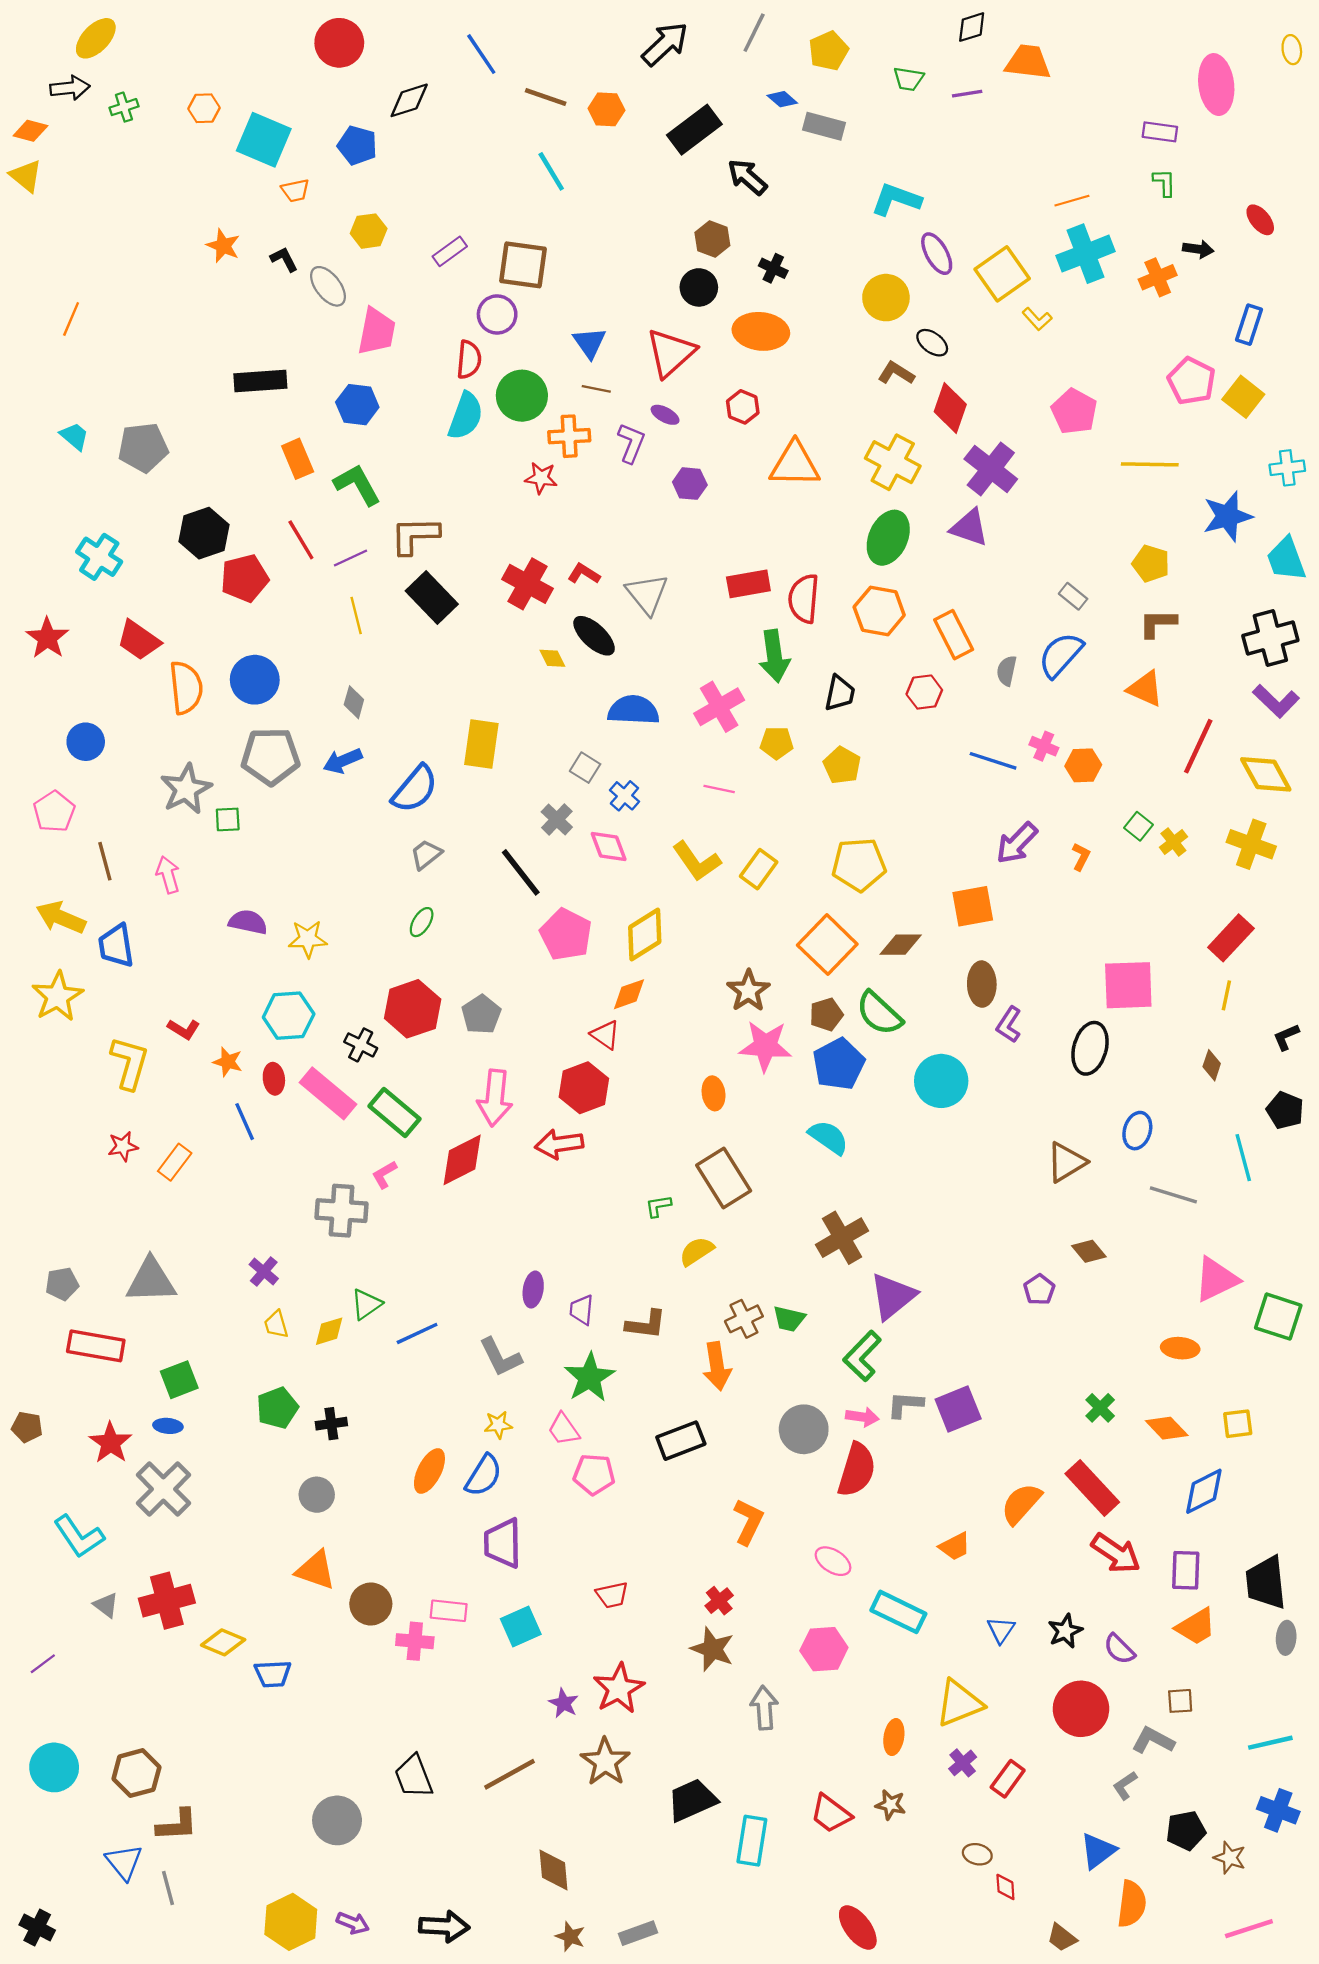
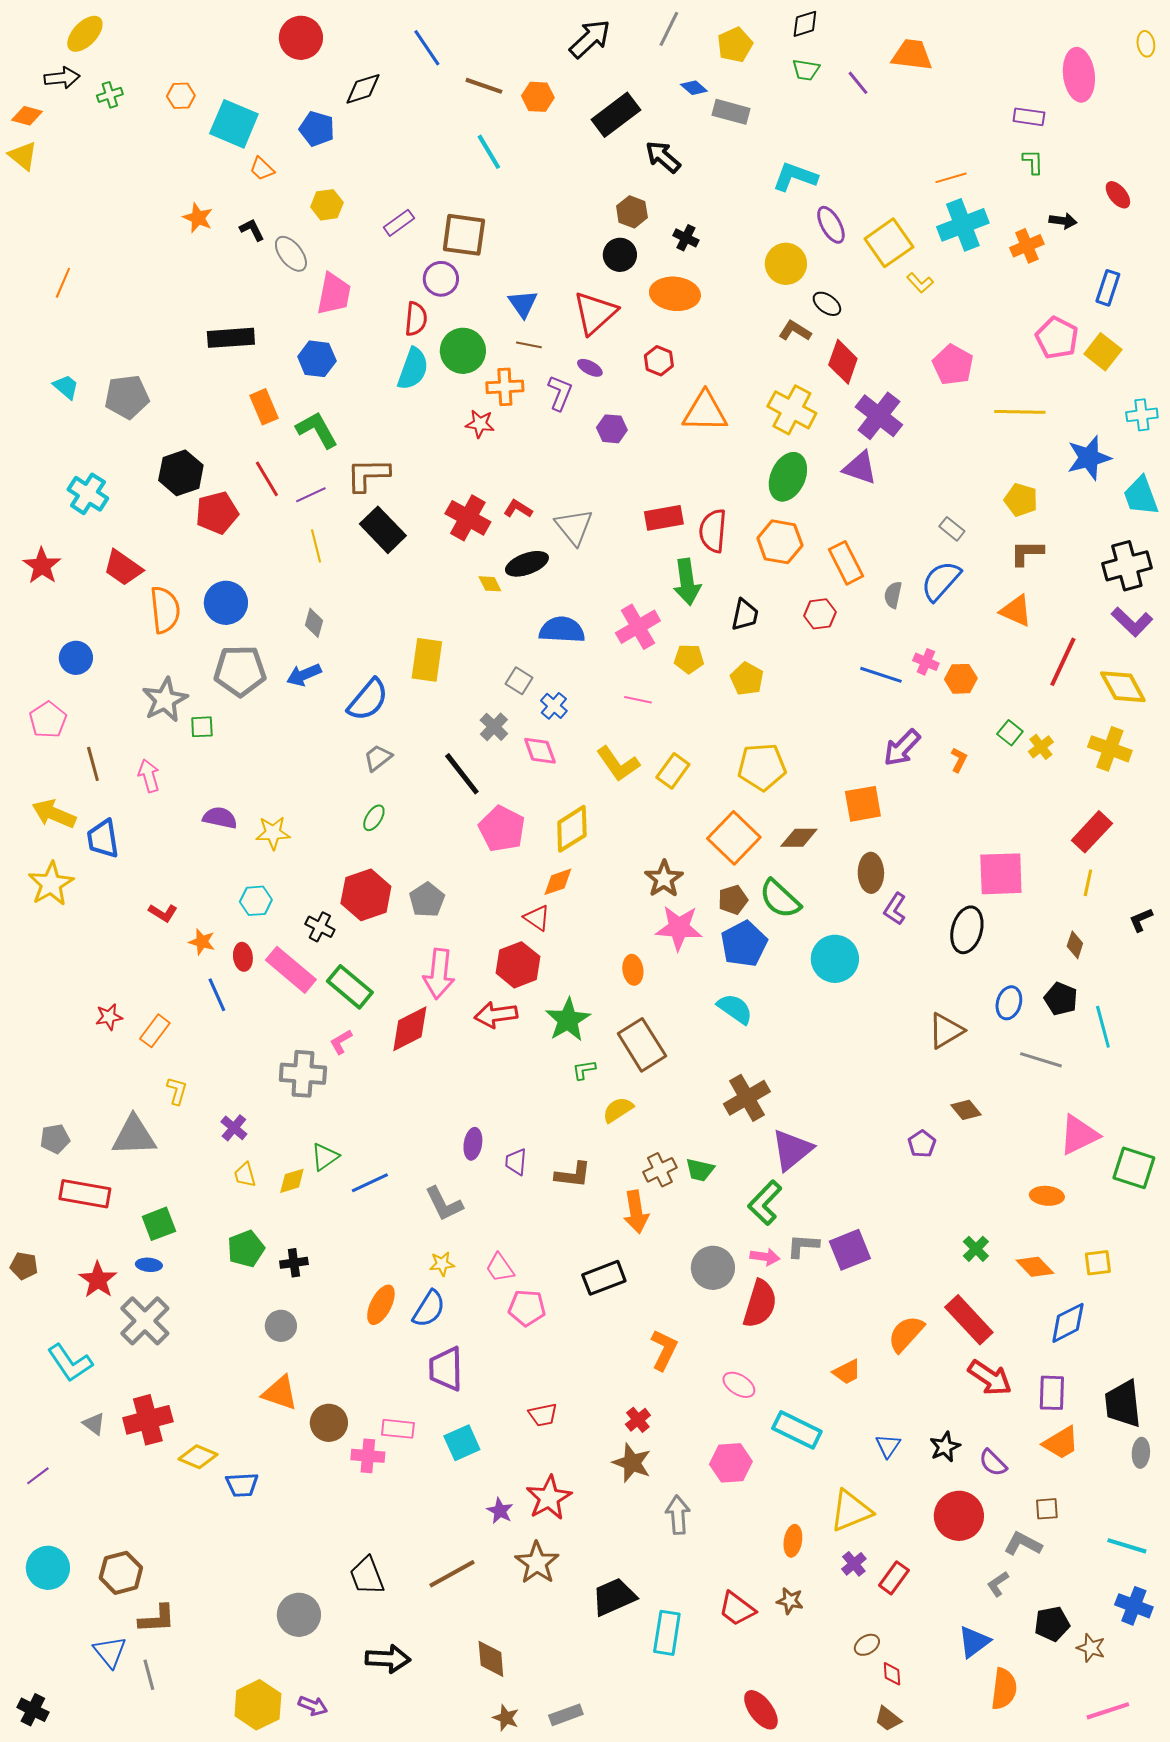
black diamond: (972, 27) -> (805, 24), moved
purple line: (967, 94) -> (858, 83), turned 60
orange trapezoid: (295, 190) -> (262, 169), turned 56
black ellipse: (594, 636) -> (527, 564), turned -63
cyan hexagon: (289, 1016) -> (256, 901), size x0.7
yellow L-shape: (130, 1063) -> (177, 1091), moved, size x0.6
black pentagon: (1285, 1110) -> (1061, 999), moved
green star: (590, 1377) -> (568, 1020), moved
cyan line: (1270, 1743) -> (1127, 1546), turned 30
brown ellipse: (977, 1854) -> (867, 1645), turned -45
black arrow: (444, 1926) -> (388, 1659), moved
brown trapezoid: (1062, 1938) -> (888, 1719), moved

